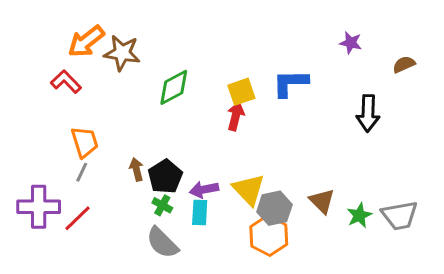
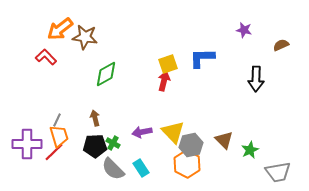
green diamond: (174, 87) -> (106, 74), moved
orange trapezoid: (85, 142) -> (59, 136), moved
black pentagon: (165, 177) -> (95, 146), moved, turned 30
cyan rectangle: (200, 212) -> (141, 168), moved, turned -36
gray trapezoid: (400, 215) -> (278, 172), moved

